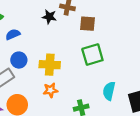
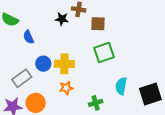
blue semicircle: (13, 34) -> (28, 37), turned -88
blue circle: (19, 60) -> (43, 64), moved

